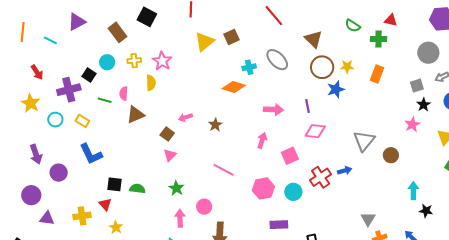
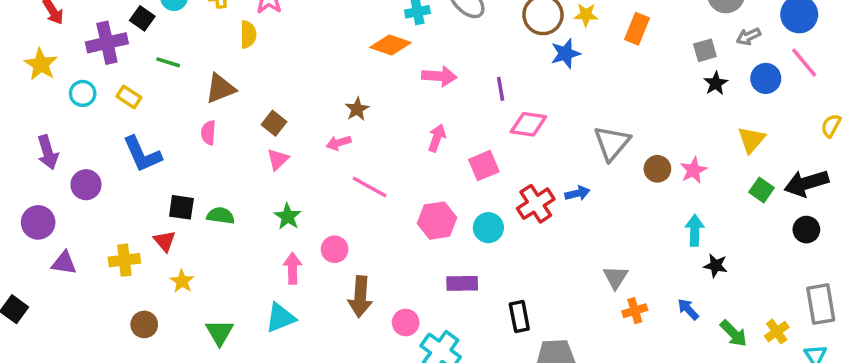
pink semicircle: (124, 93) -> (208, 133), moved
purple line: (308, 106) -> (501, 89), moved
pink arrow: (274, 110) -> (439, 76), moved
pink arrow: (185, 117) -> (339, 143), moved
pink star: (412, 125) -> (693, 170), moved

